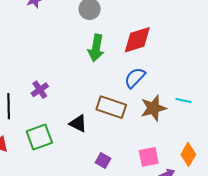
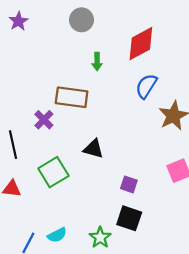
green arrow: (96, 48) -> (97, 62), size x0.6
brown rectangle: (111, 107) -> (72, 97), moved

